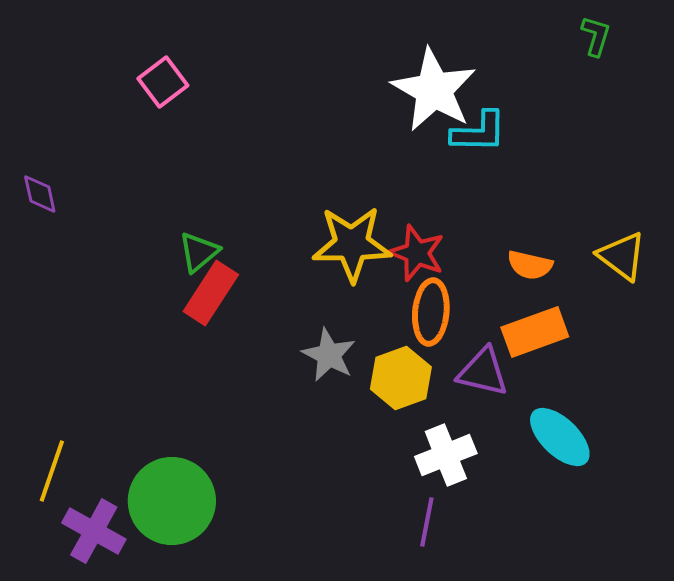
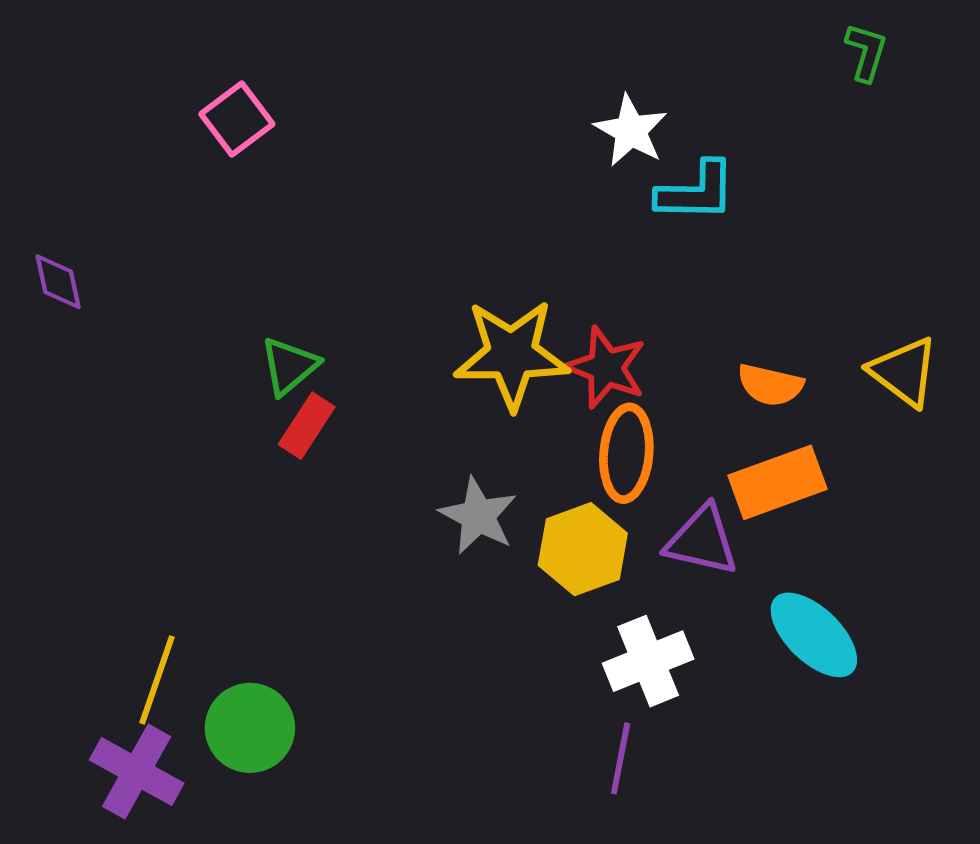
white star: (434, 90) -> (631, 131), size x0.6
red rectangle: (211, 293) -> (307, 426), size x0.7
yellow line: (52, 471) -> (157, 680), moved
green circle: (172, 501) -> (250, 728), size x0.7

